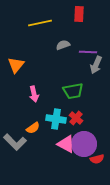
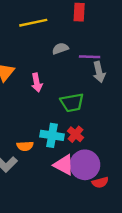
gray arrow: (96, 65) -> (99, 72), turned -36
pink arrow: (34, 94) -> (37, 83), moved
orange semicircle: (33, 128) -> (25, 146), turned 32

